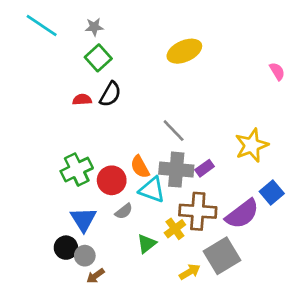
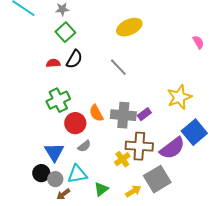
gray line: (174, 131) -> (118, 67), moved
green cross: (77, 170) -> (58, 100), moved
cyan triangle: (152, 190) -> (77, 174), moved, turned -30
blue square: (272, 192) -> (194, 132), size x1.4
green triangle: (147, 244) -> (101, 189), moved

